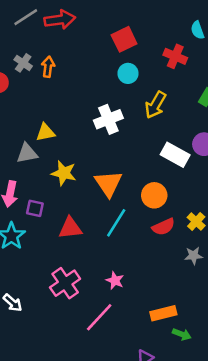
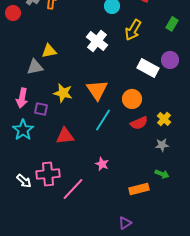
white cross: (108, 119) -> (97, 41), turned -30
yellow star: (64, 173) -> (63, 93), moved
red triangle: (70, 228) -> (65, 136), moved
pink cross: (65, 283) -> (48, 174), moved, turned 30
pink line: (99, 317) -> (73, 189), moved
green arrow: (182, 334) -> (162, 174), moved

